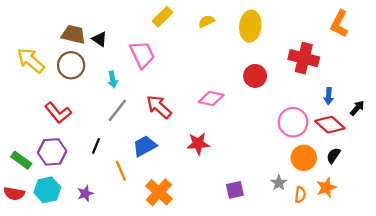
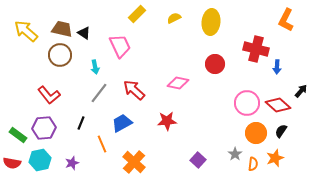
yellow arrow: (31, 61) -> (26, 31), moved
blue arrow: (329, 96) -> (277, 67), moved
purple square: (235, 190) -> (198, 160), turned -35

